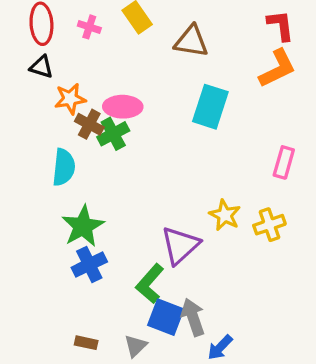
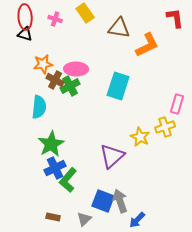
black triangle: (41, 67) -> (25, 34), moved
orange L-shape: (277, 68) -> (147, 45), moved
cyan rectangle: (210, 107) -> (118, 86), moved
yellow cross: (269, 225) -> (165, 127), moved
green L-shape: (150, 284) -> (68, 180), moved

